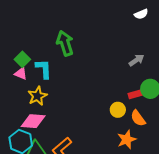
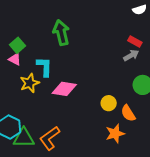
cyan L-shape: (44, 69) -> (44, 67), moved
red rectangle: (135, 94) -> (135, 41), moved, turned 40
pink diamond: (33, 121) -> (64, 89), moved

